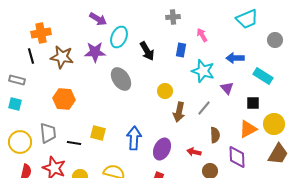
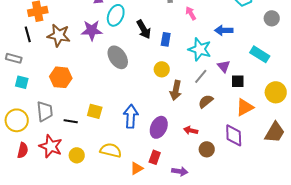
pink arrow: (202, 35) -> (191, 13), moved
blue rectangle: (181, 50) -> (166, 39), moved
blue arrow: (235, 58) -> (224, 30), moved
black square: (253, 103) -> (238, 81), moved
cyan square: (15, 104) -> (22, 82), moved
gray line: (204, 108) -> (201, 76), moved
yellow circle: (274, 124) -> (276, 92), moved
brown semicircle: (215, 135) -> (206, 101), moved, turned -126

